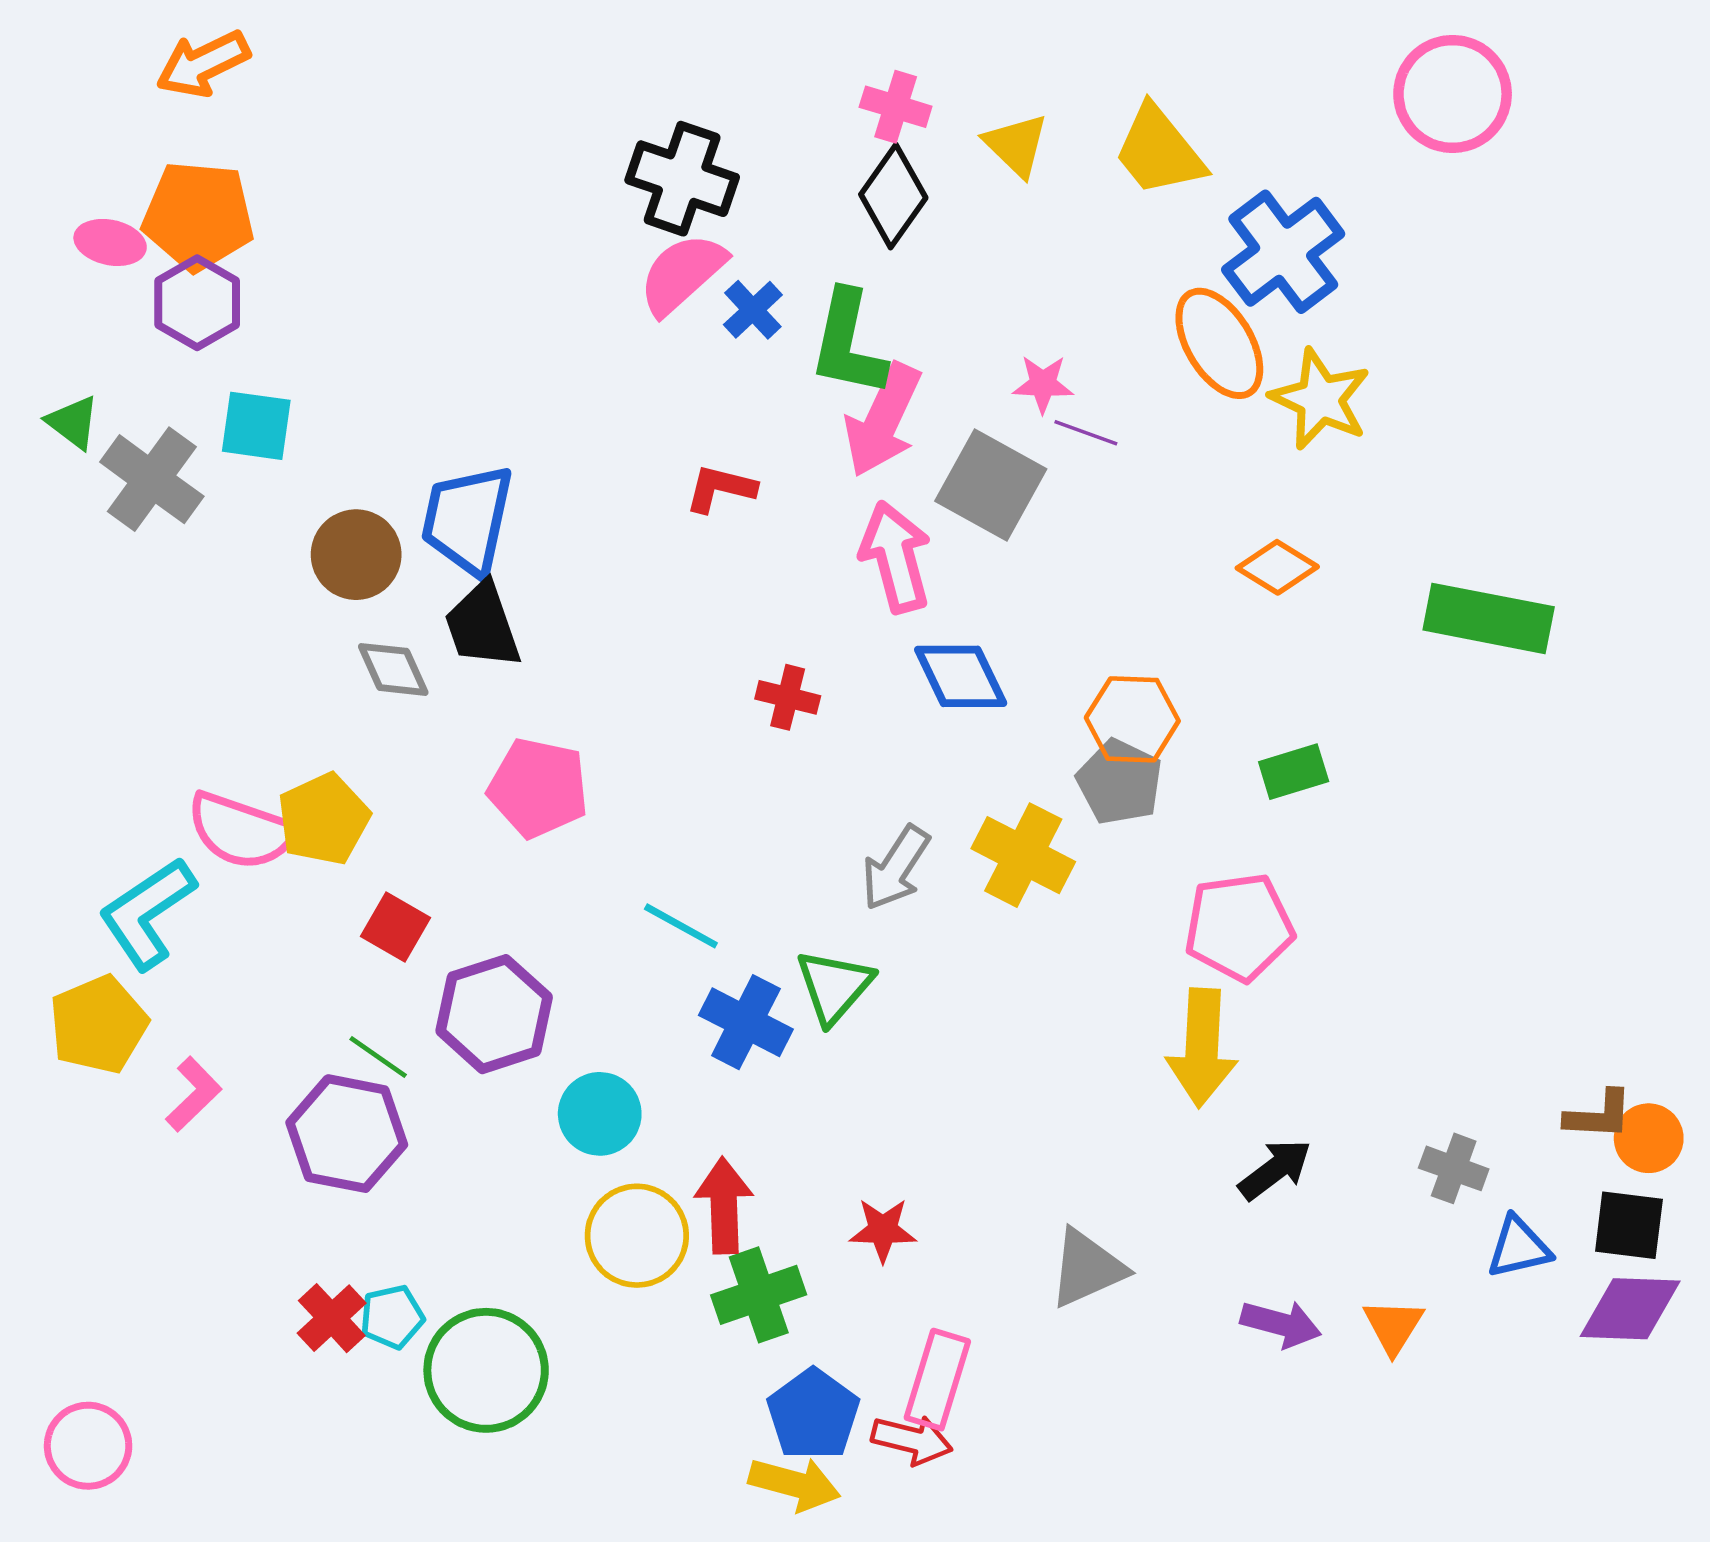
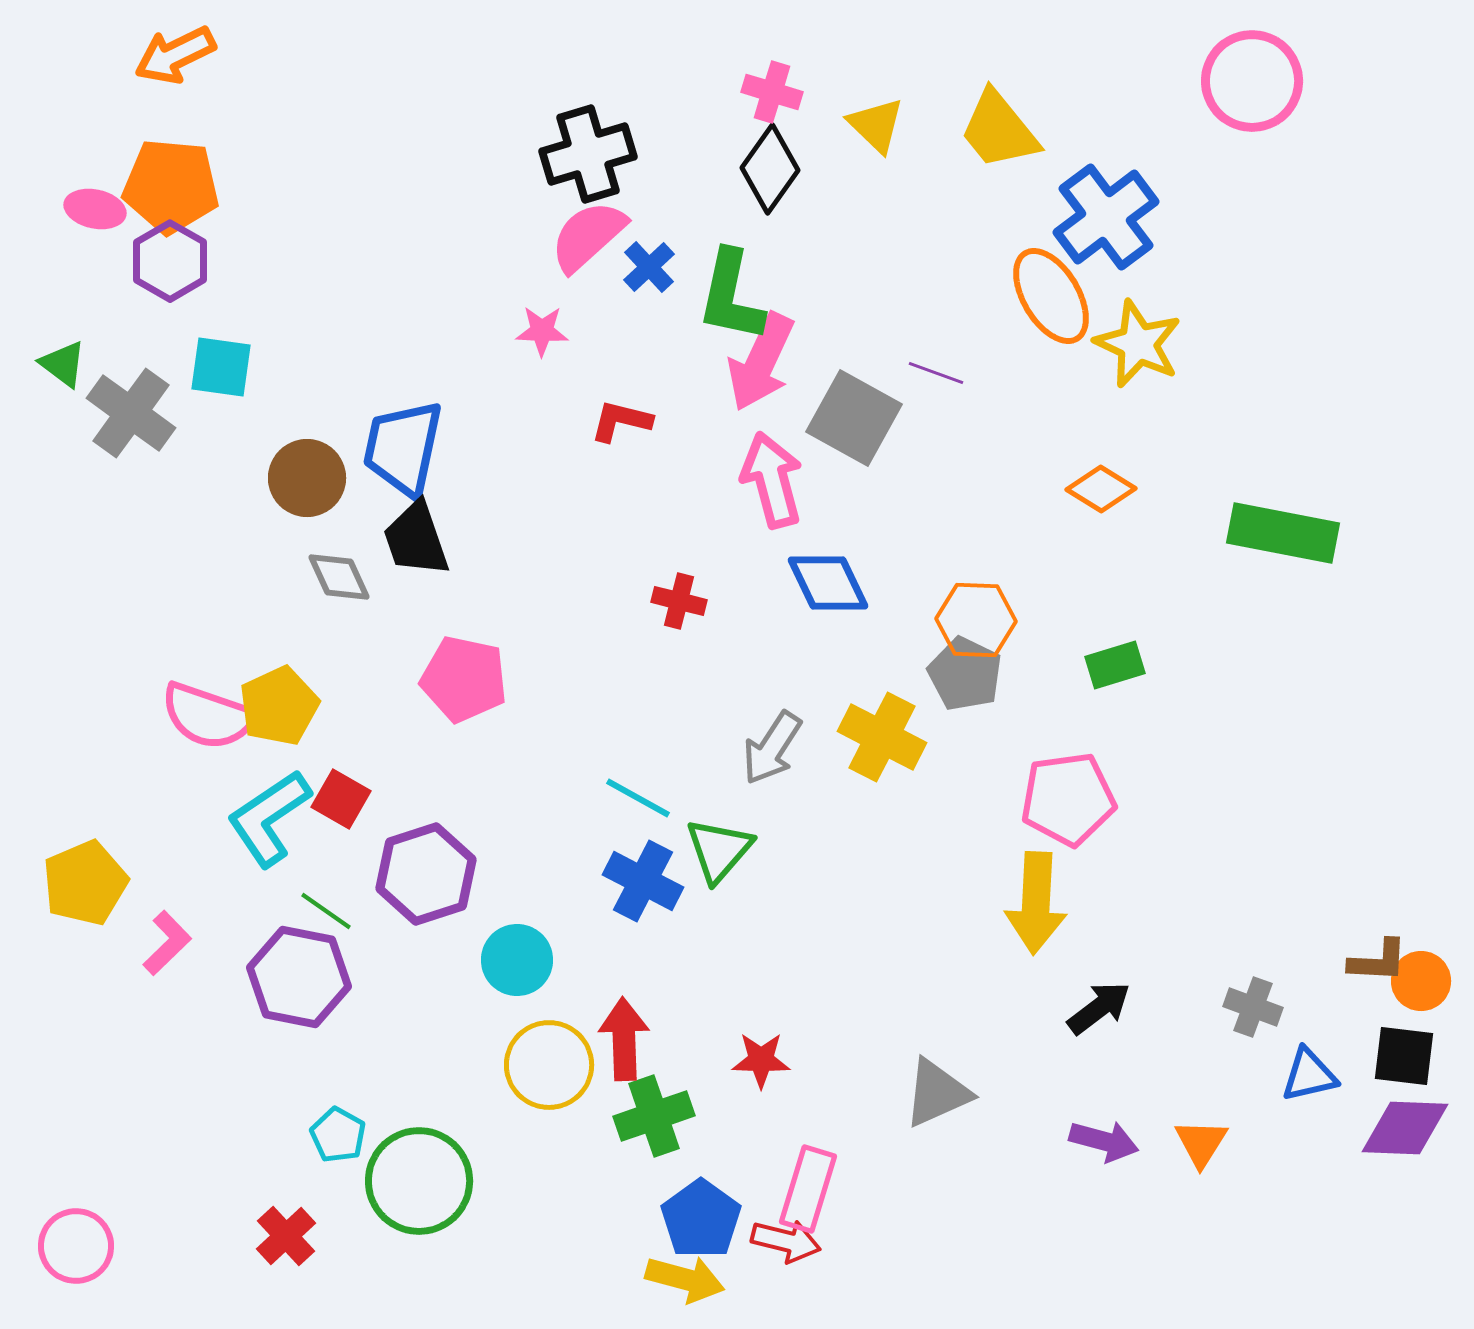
black cross: (682, 179) -> (588, 154), turned -36
pink star: (1043, 384) -> (542, 331), moved
cyan L-shape: (147, 913) -> (269, 818), moved
cyan line: (681, 926) -> (638, 798), moved
cyan pentagon: (392, 1317) -> (338, 1135), turned -30
red cross: (332, 1318) -> (286, 1236), moved

